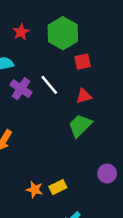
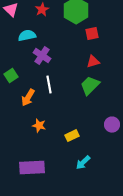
white line: (49, 85) -> (49, 85), moved, turned 30
orange star: (35, 190) -> (39, 126), moved

